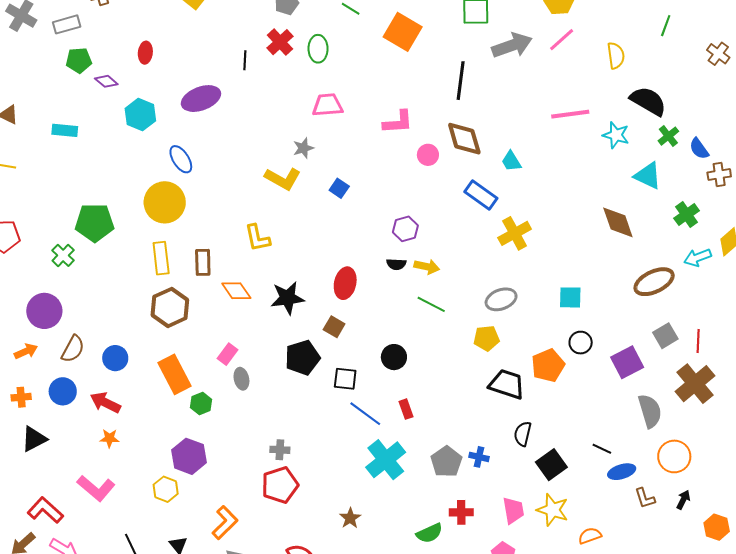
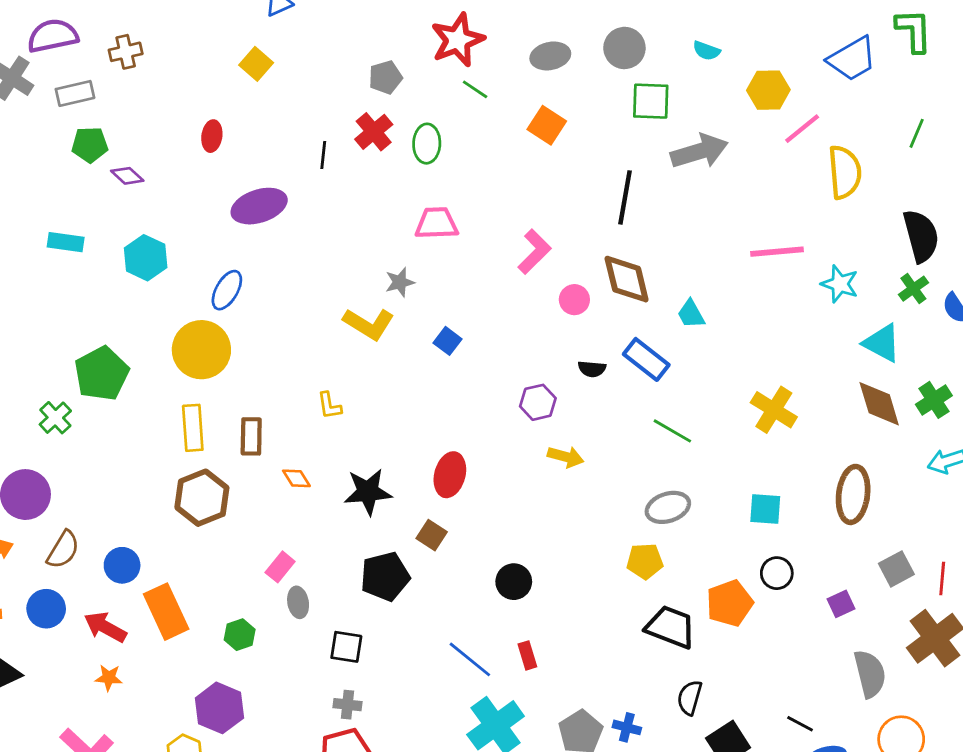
orange square: (403, 32) -> (547, 125), size x0.7
pink line: (562, 40) -> (802, 129), moved
red ellipse: (145, 53) -> (212, 136), moved
yellow semicircle: (616, 56) -> (845, 172), size x1.4
black semicircle: (648, 101) -> (921, 236), moved, turned 42
cyan hexagon: (140, 115) -> (146, 258), moved
pink L-shape: (398, 122) -> (534, 252), turned -44
blue ellipse: (181, 159) -> (227, 290), turned 60
brown diamond: (618, 222) -> (879, 404), moved
green pentagon: (95, 223) -> (102, 374), turned -30
yellow cross: (515, 233) -> (774, 410), moved, turned -32
yellow L-shape: (257, 238) -> (329, 406), size x0.7
black semicircle: (396, 264) -> (592, 369), moved
brown ellipse: (654, 282) -> (853, 494), moved, turned -60
orange diamond: (236, 291) -> (296, 478), size x0.7
green line: (431, 304) -> (672, 431), moved
purple square: (627, 362) -> (841, 604), size x0.6
orange rectangle: (175, 374) -> (166, 612), moved
black square: (345, 379) -> (346, 647), moved

